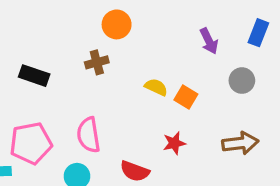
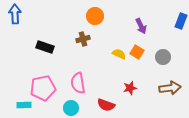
purple arrow: (209, 41) -> (141, 26), moved
gray circle: (242, 81) -> (163, 57), moved
orange square: (186, 97) -> (137, 52), moved

